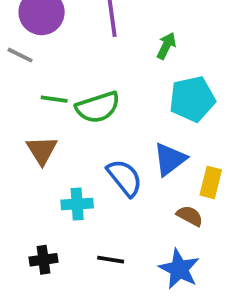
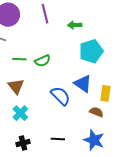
green arrow: (166, 46) -> (75, 25), turned -112
green semicircle: (98, 107) -> (43, 61), size x0.7
blue triangle: (170, 159) -> (83, 84), turned -42
cyan cross: (77, 204) -> (20, 113), moved, turned -35

